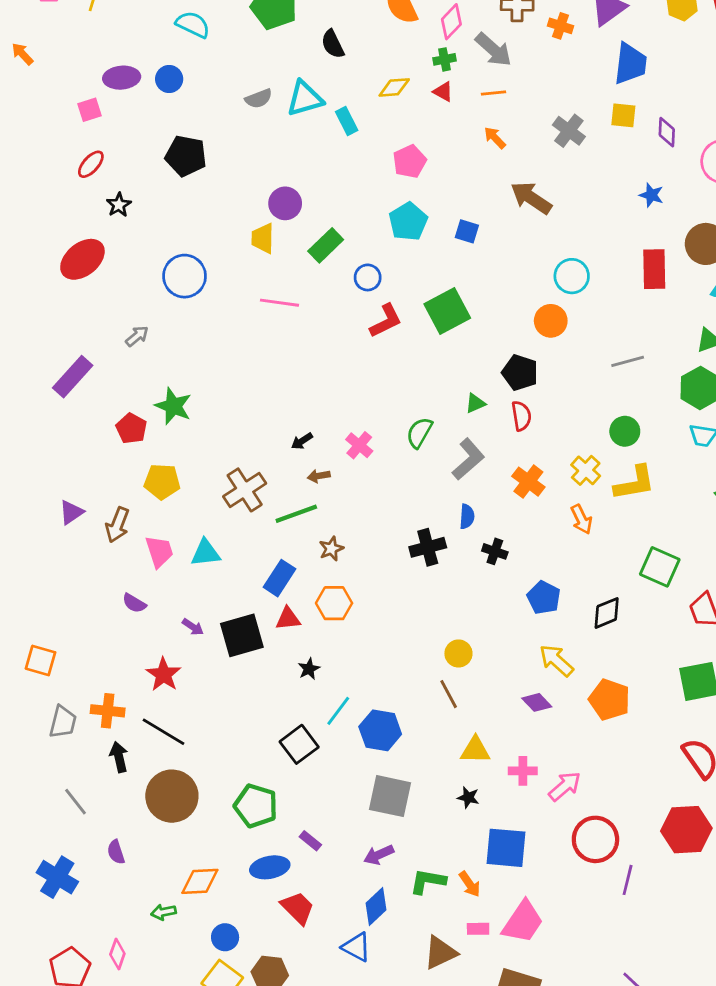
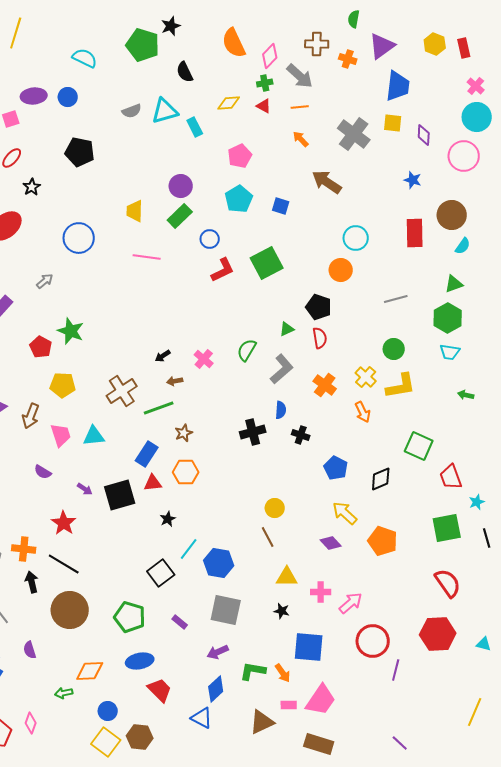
gray cross: (569, 131) -> (354, 134), size x1.4
purple circle: (285, 203) -> (181, 186), moved
purple rectangle: (310, 841) -> (180, 622), moved

